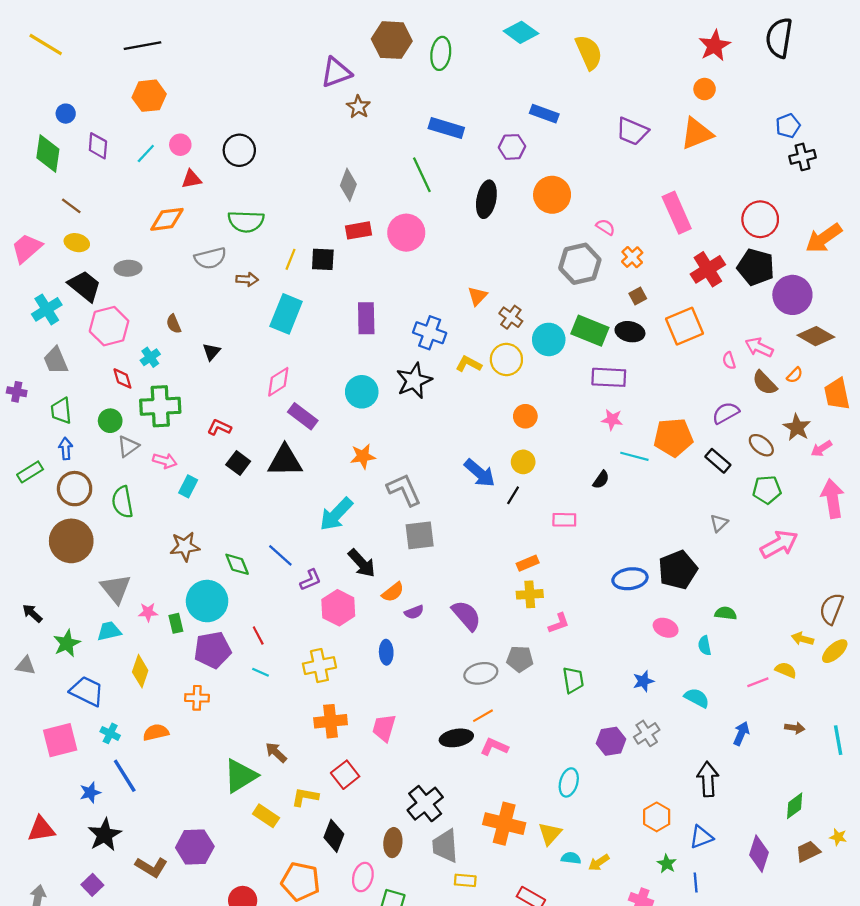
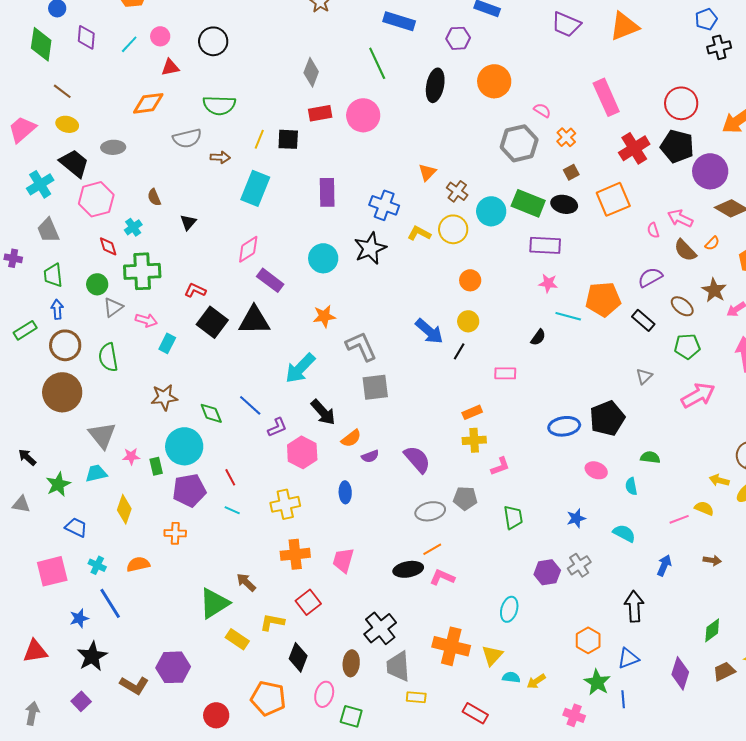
black square: (238, 463) -> (212, 322), size x1.4
blue trapezoid: (87, 691) -> (76, 527), size x0.7
green star: (667, 864) -> (597, 682), size x1.5

